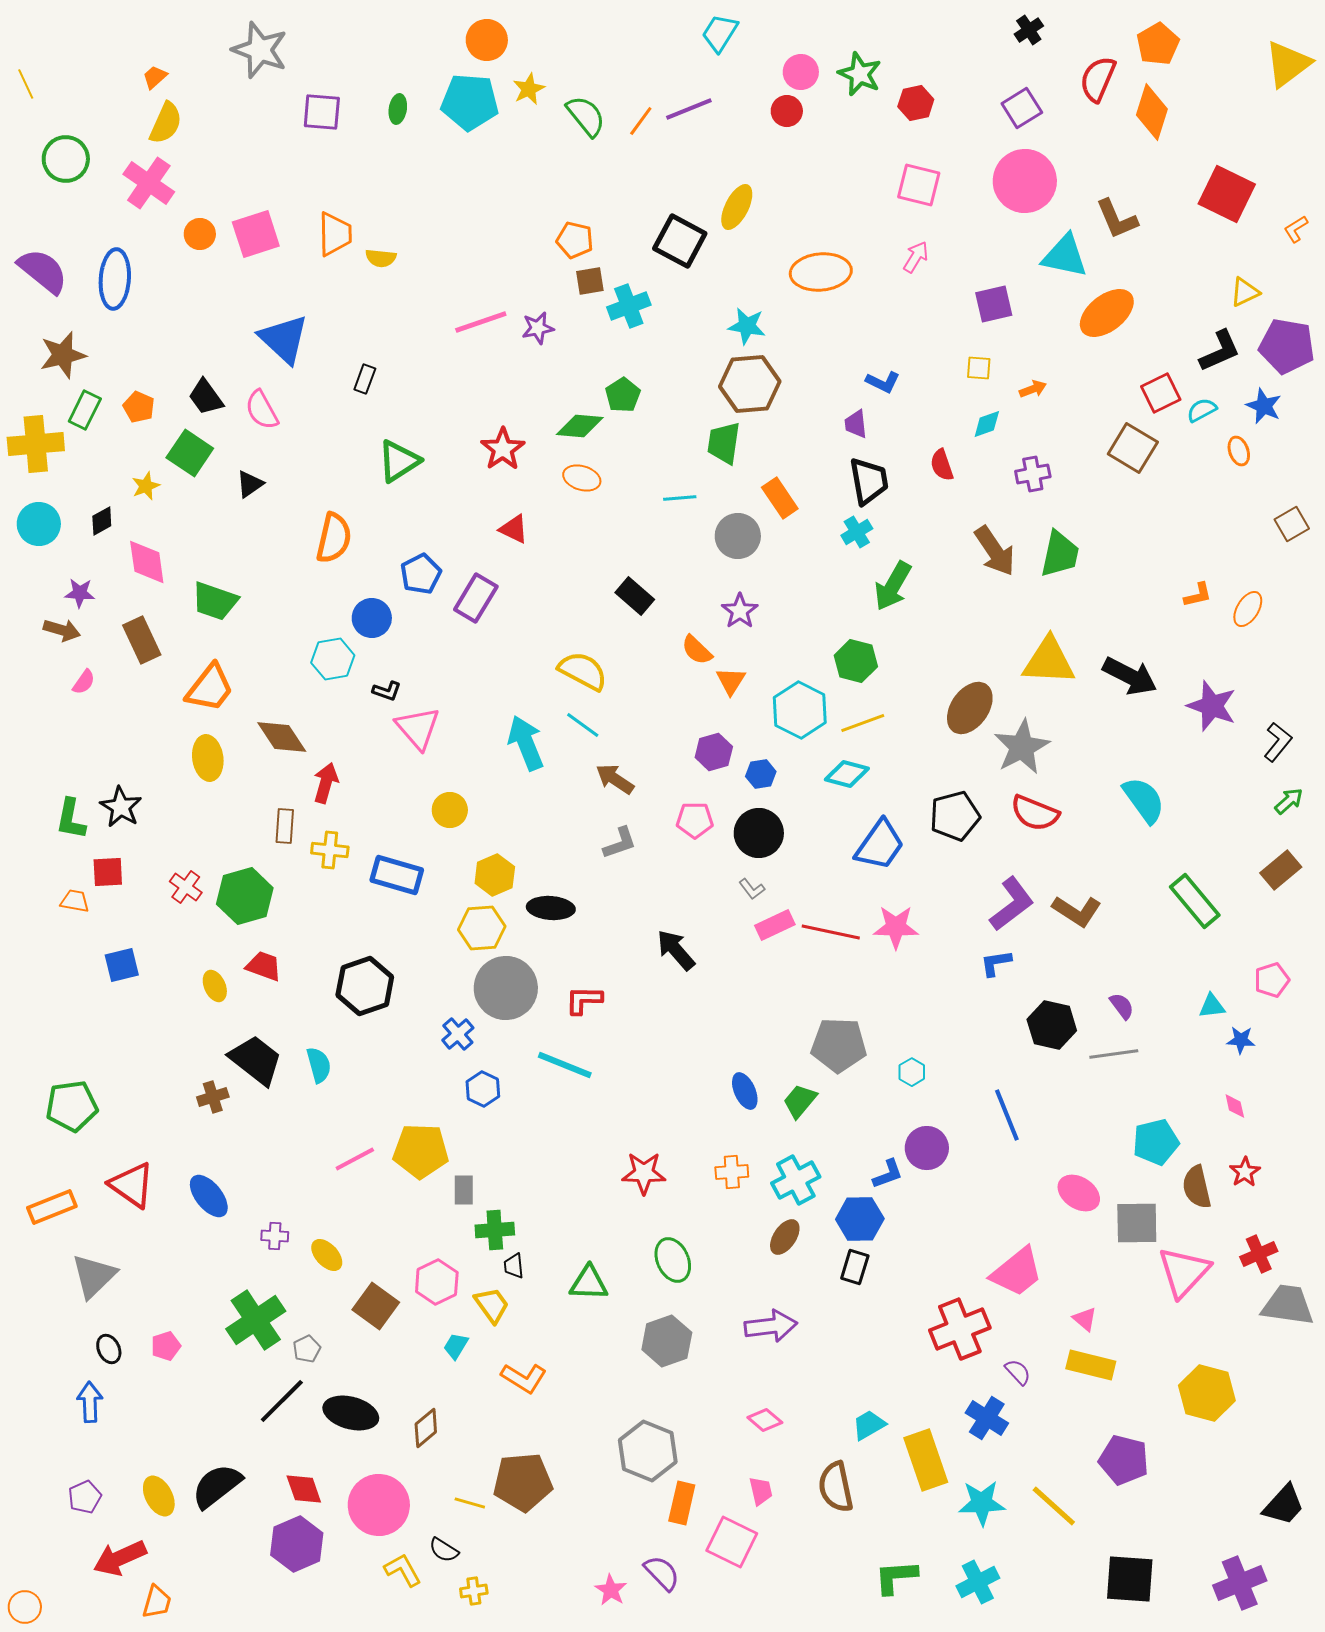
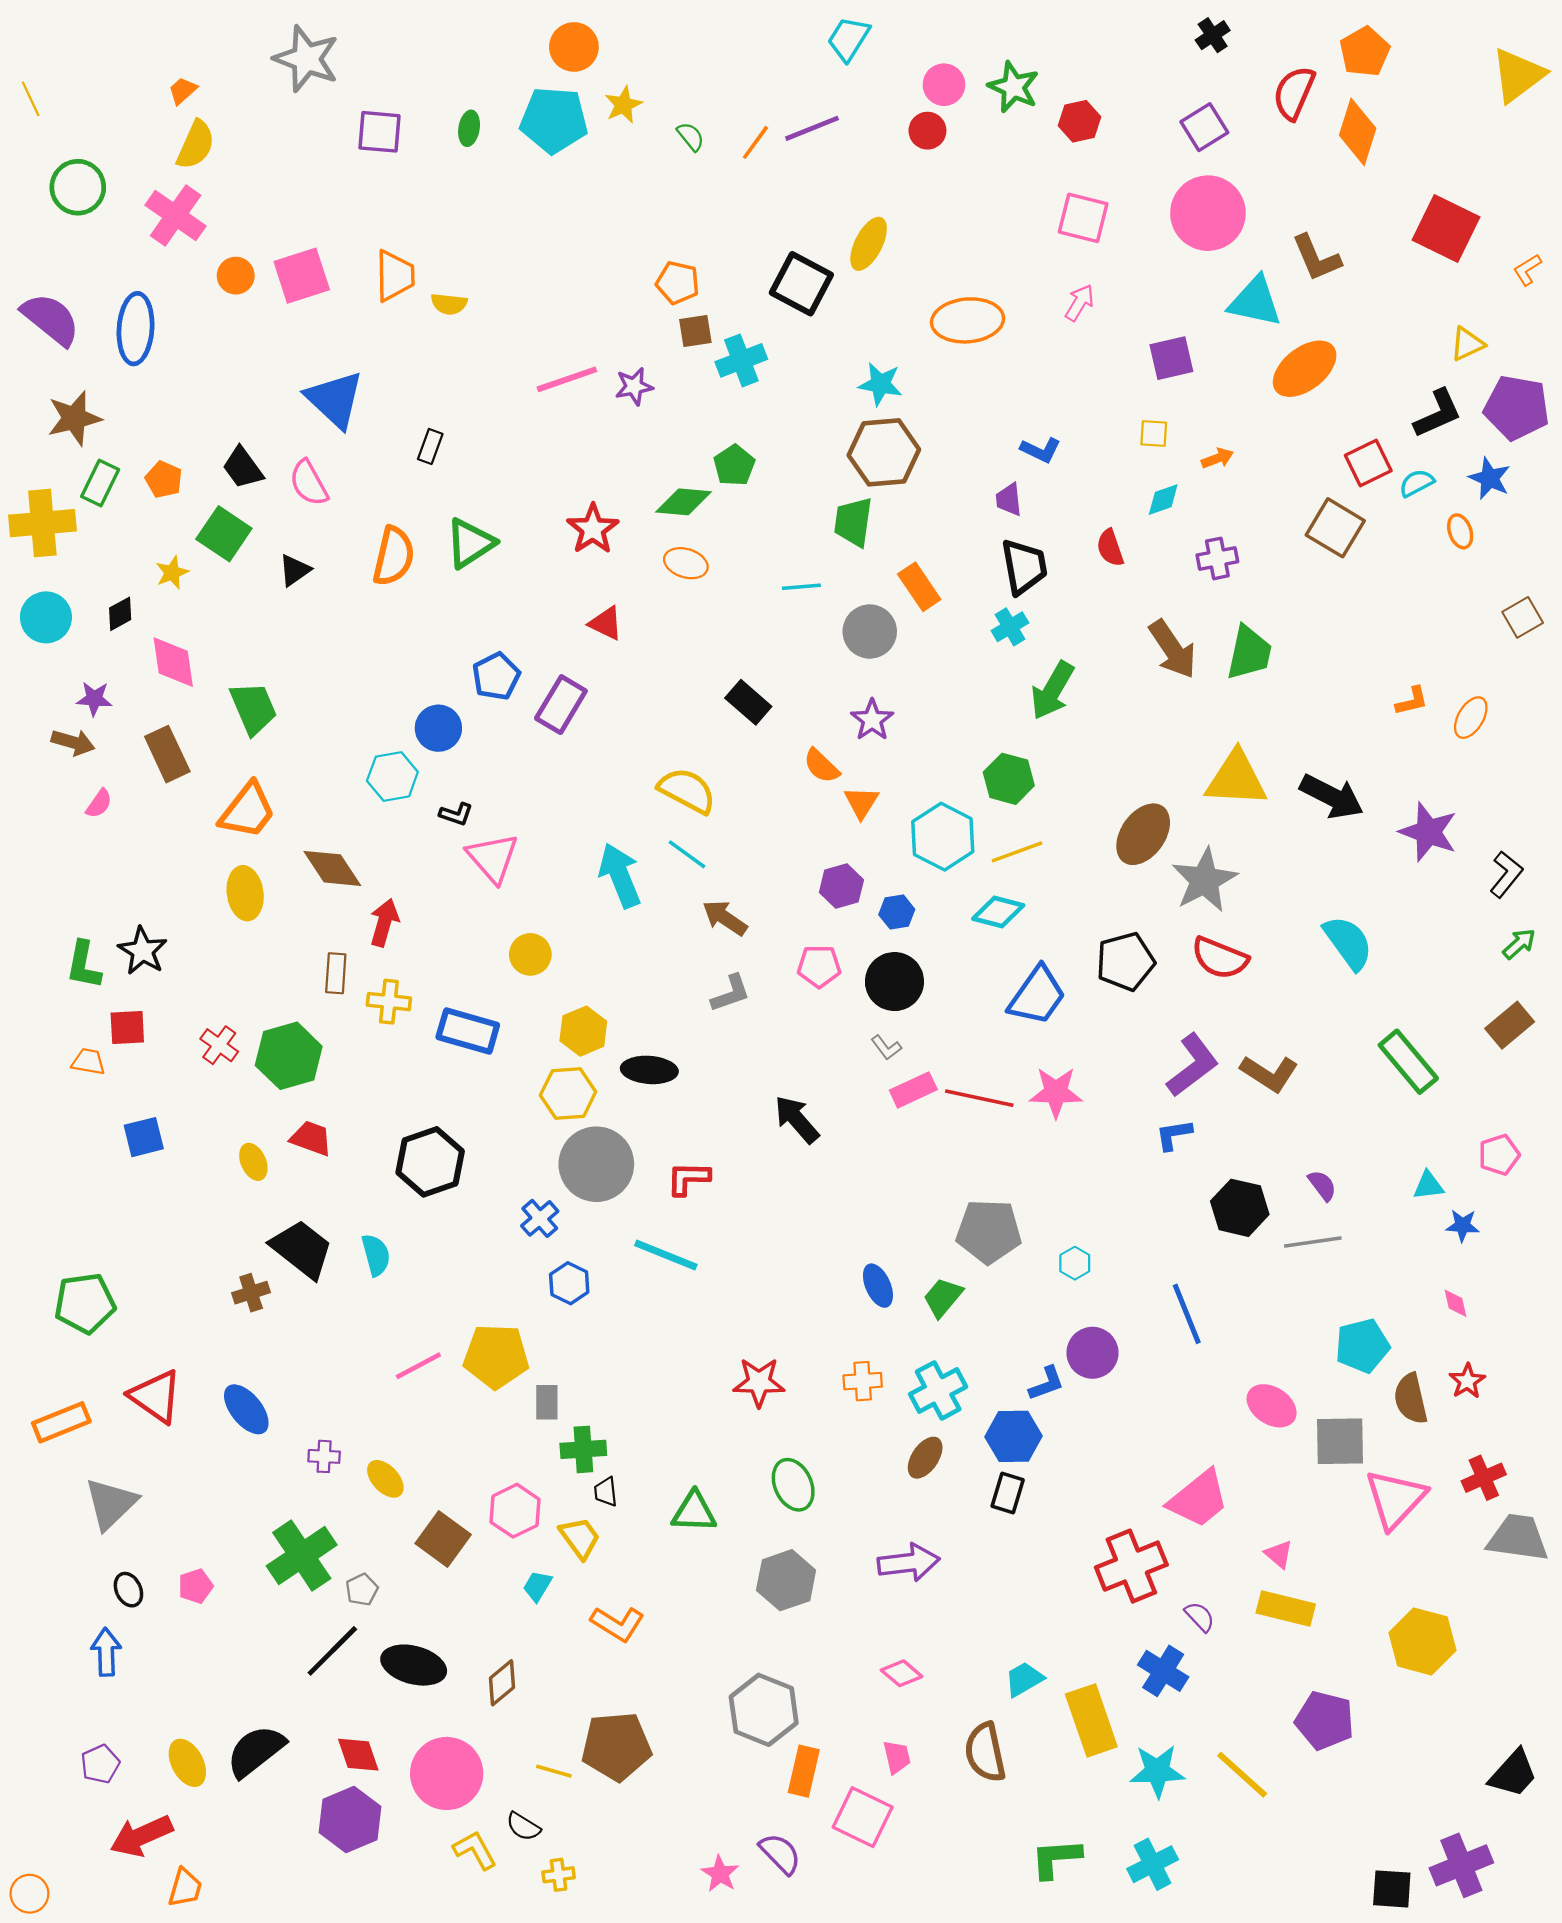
green semicircle: (586, 116) -> (691, 137), size x0.6
orange semicircle: (334, 538) -> (394, 556), moved
green trapezoid: (215, 601) -> (253, 708), turned -132
black square: (1130, 1579) -> (1392, 1889), moved, size x0.7

